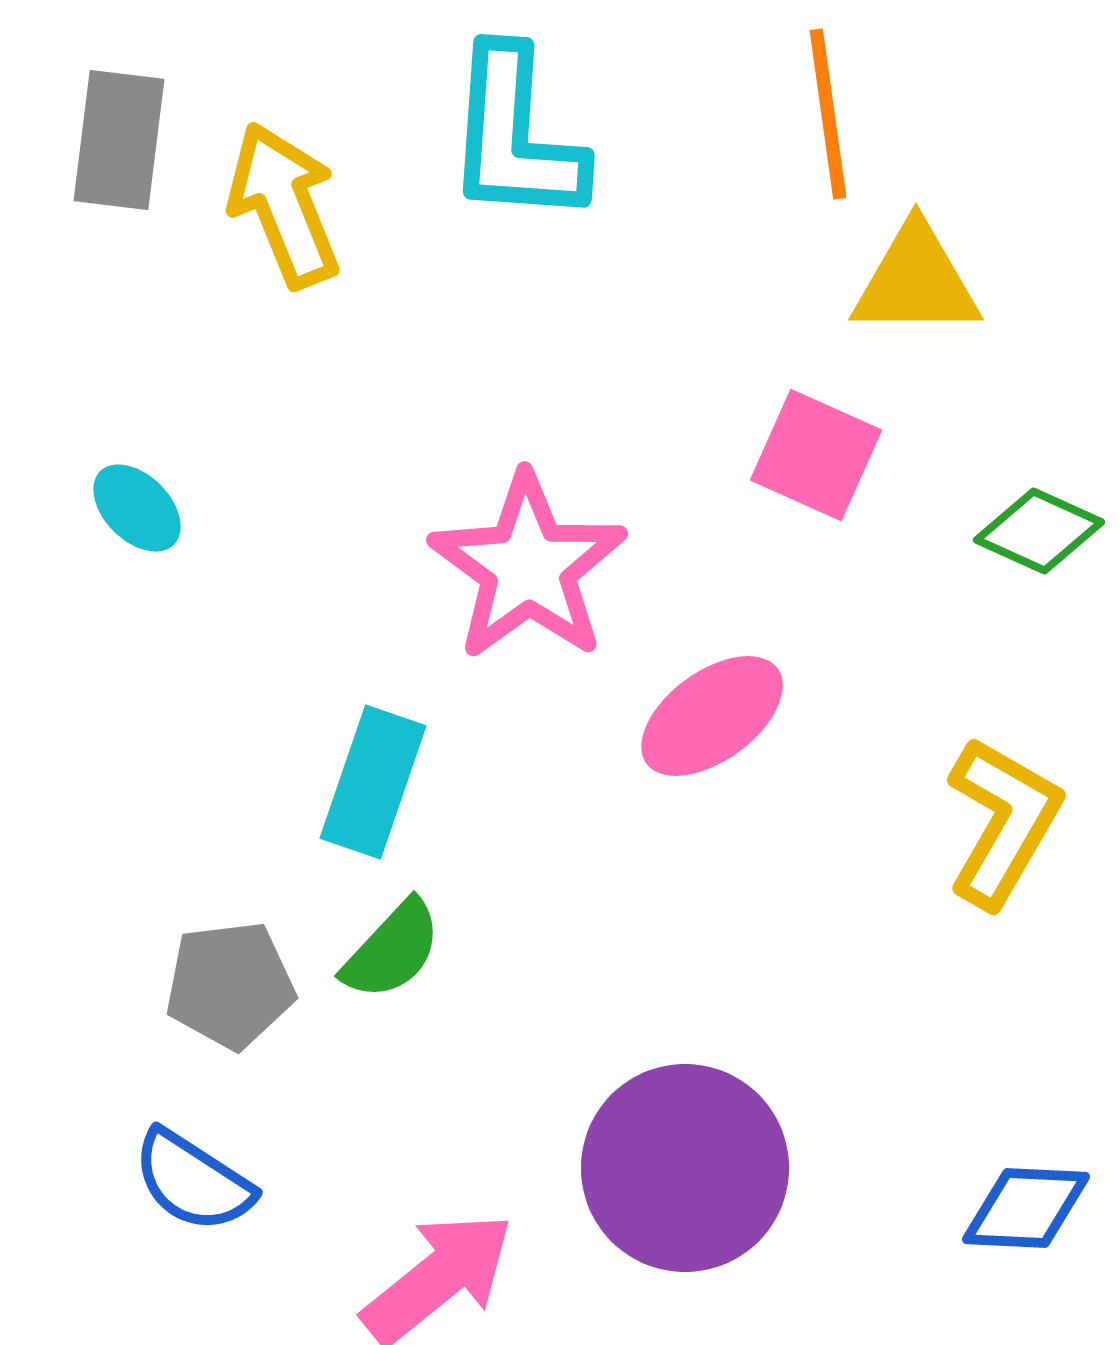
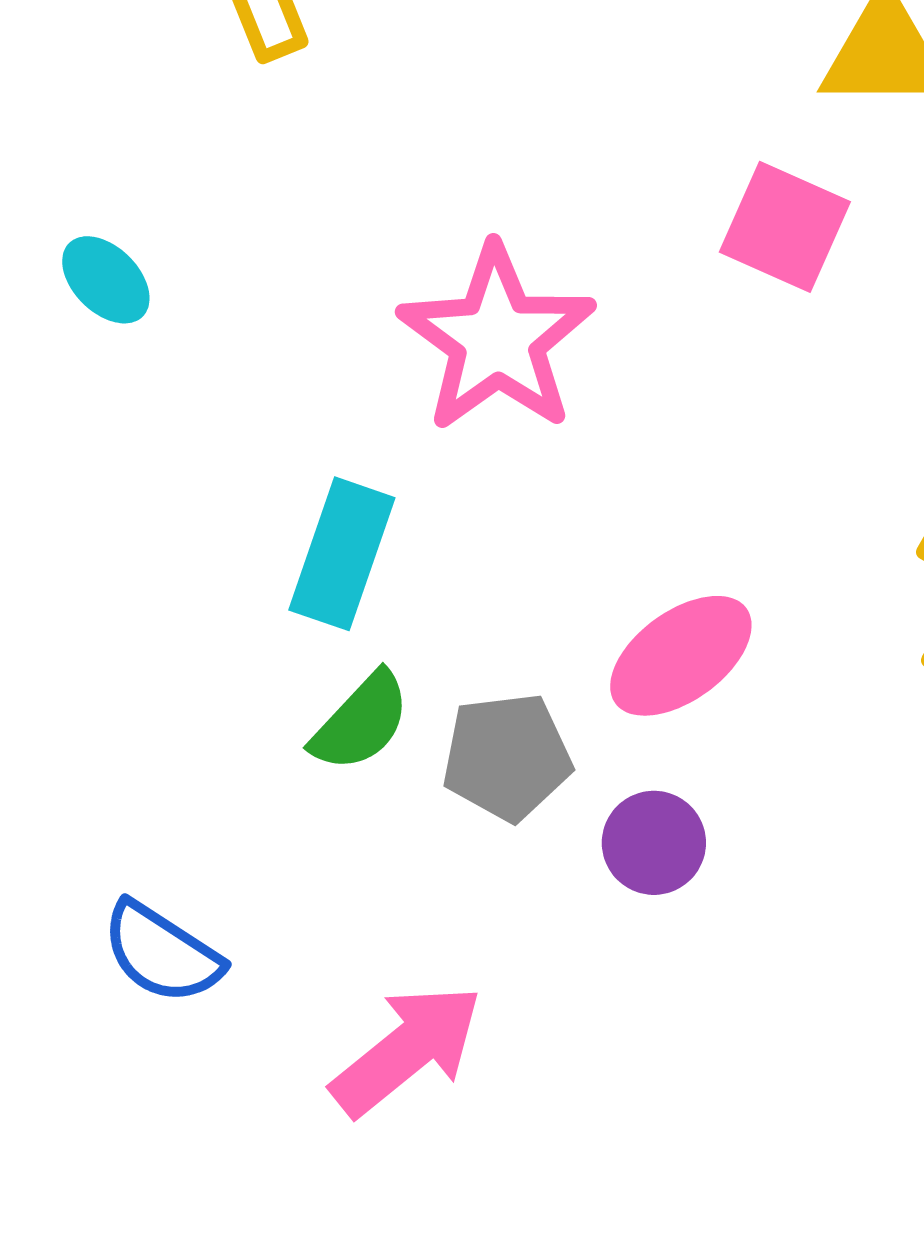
pink ellipse: (712, 716) -> (681, 656), moved
gray pentagon: (230, 985) -> (507, 757), moved
purple circle: (685, 1168) -> (654, 843), moved, size x0.5

